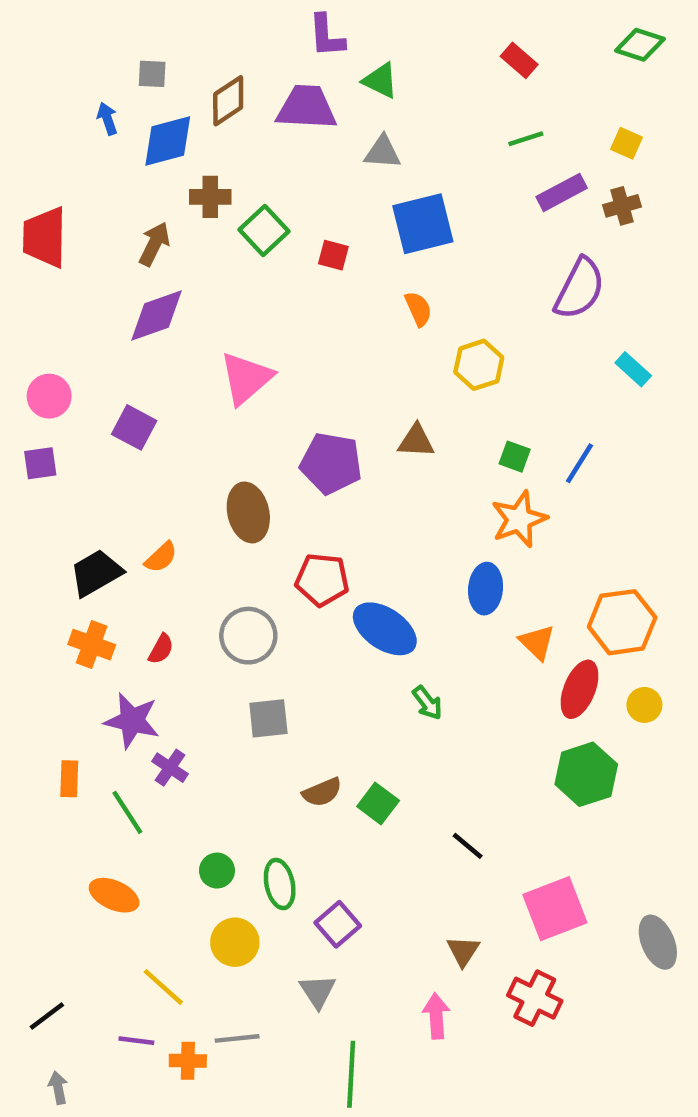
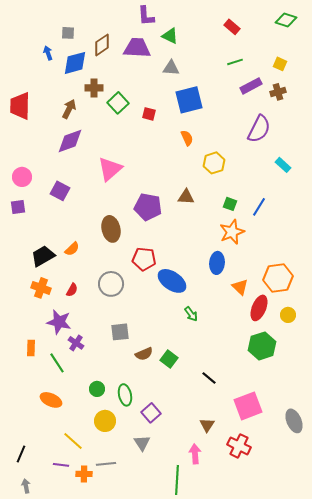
gray square: (268, 718) -> (120, 332), moved
black line: (47, 1016) -> (21, 454), turned -30
green line: (351, 1074) -> (177, 480), moved

